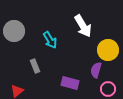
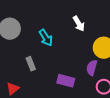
white arrow: (83, 26) -> (79, 24), size x0.7

